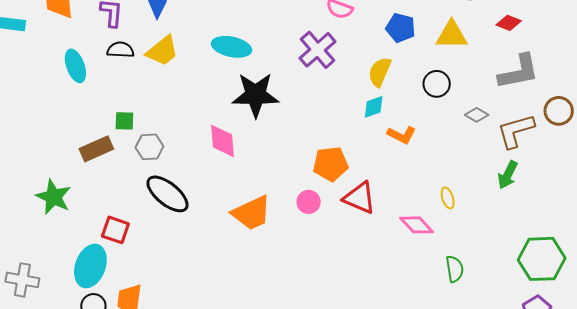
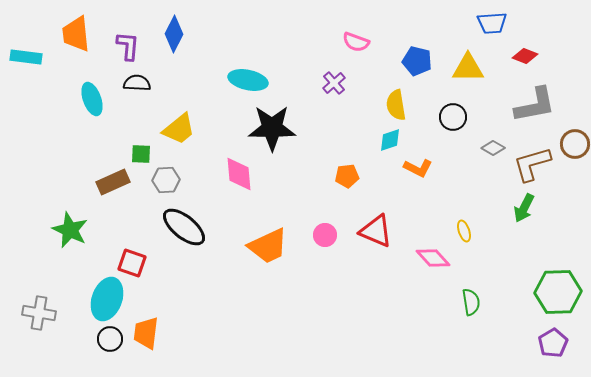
purple cross: (318, 50) -> (334, 83), size x0.6
yellow trapezoid: (162, 51) -> (179, 129), moved
yellow semicircle: (380, 72) -> (396, 105), turned -32
orange pentagon: (331, 164) -> (347, 176), moved, size x0.7

